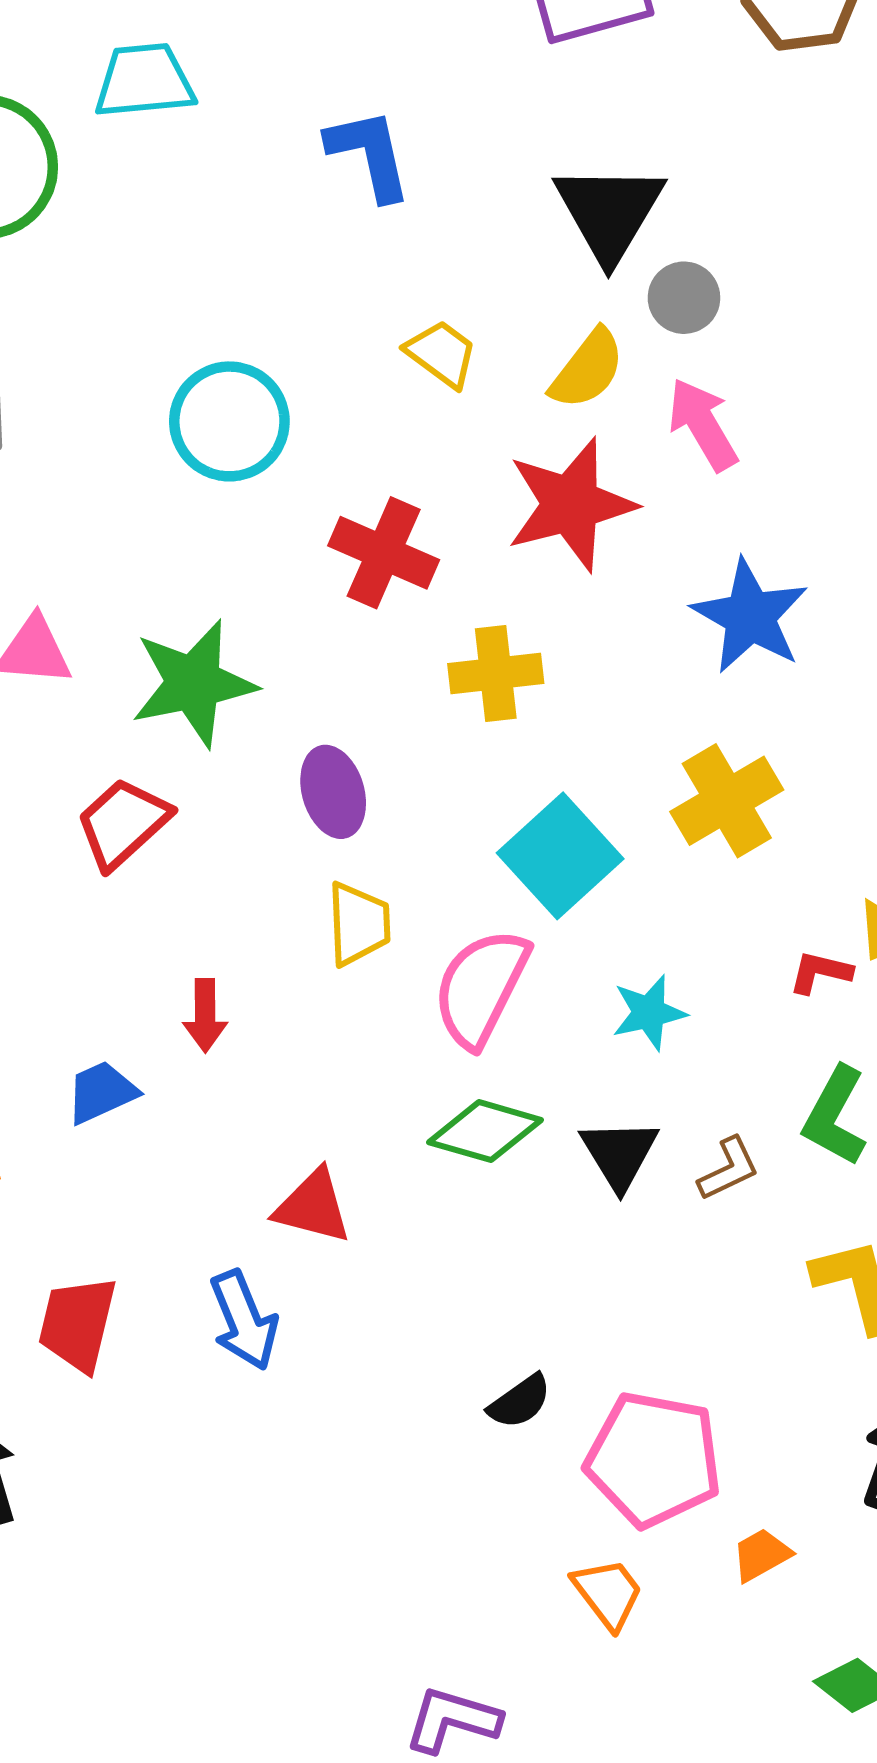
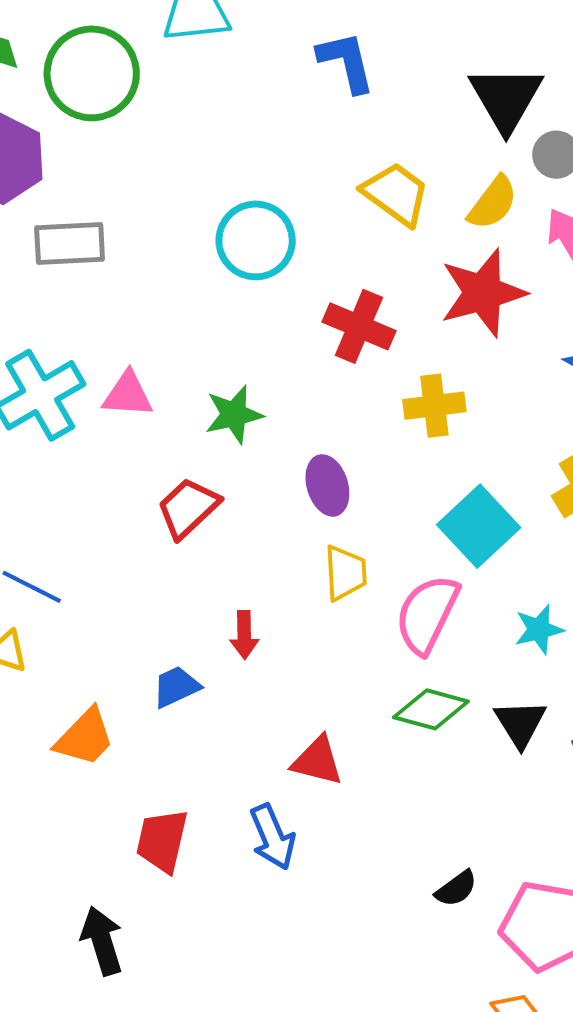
yellow trapezoid: (442, 354) -> (396, 194), size x1.4
green star: (194, 683) -> (234, 414), size x0.7

